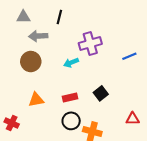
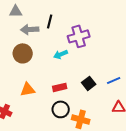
black line: (59, 17) -> (50, 21), moved
blue line: (129, 56) -> (114, 80), moved

